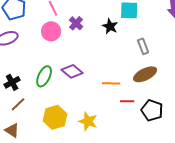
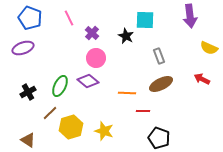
pink circle: (51, 31) -> (96, 58), moved
brown line: (18, 104) -> (50, 113), moved
black pentagon: (152, 110) -> (159, 138), moved

